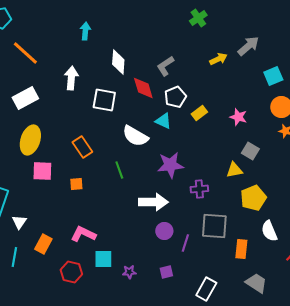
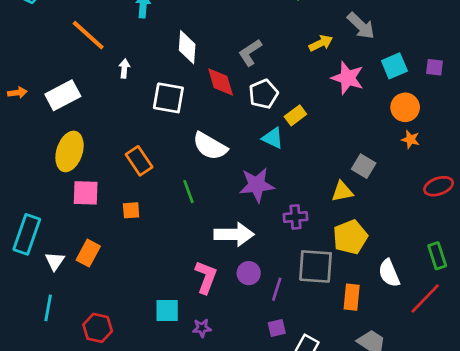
gray arrow: (248, 46) -> (361, 26), turned 85
orange line: (25, 53) -> (88, 35), moved
white arrow: (71, 78) -> (124, 69), size x0.6
pink star: (238, 117) -> (348, 78), moved, size x1.4
cyan triangle: (163, 121) -> (273, 138), moved
yellow pentagon: (253, 198) -> (350, 237), moved
pink L-shape: (83, 234) -> (206, 277), moved, turned 85
orange rectangle: (43, 244) -> (88, 253), moved
red hexagon: (71, 272) -> (98, 328), moved
purple square: (166, 272) -> (277, 328), moved

